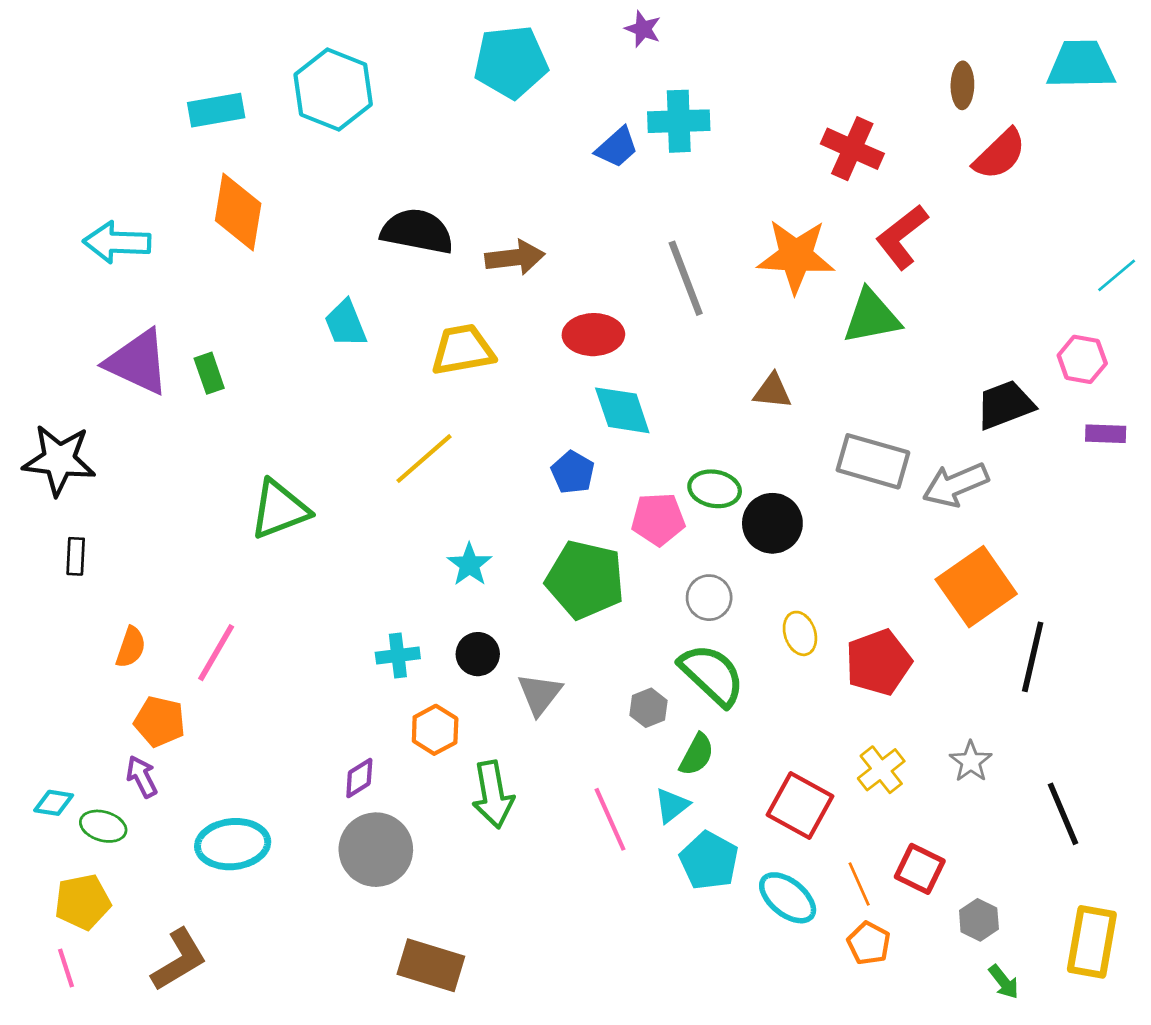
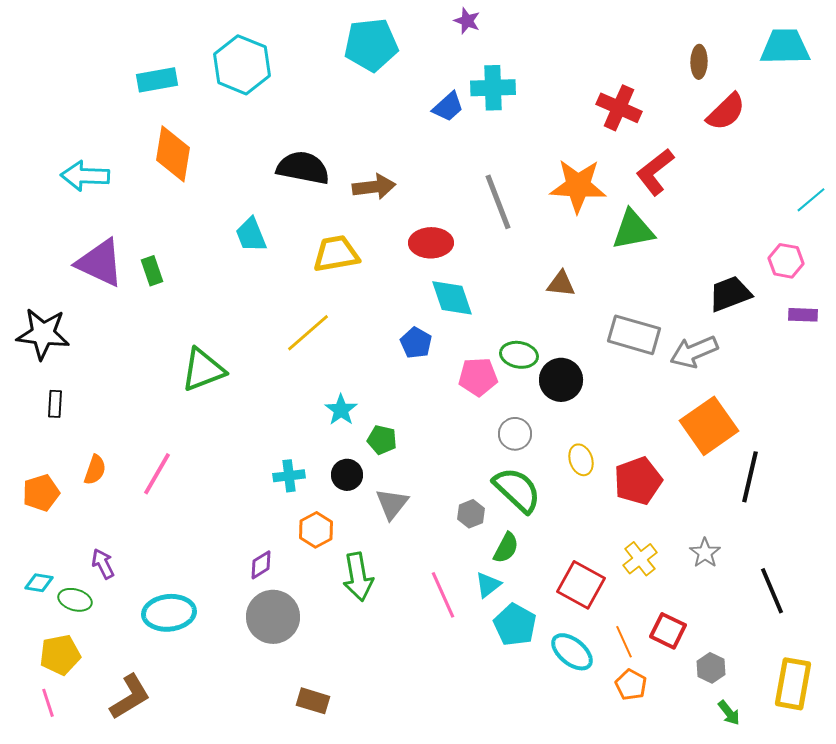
green pentagon: (585, 580) -> (382, 440), moved, size x0.5
orange pentagon: (160, 722) -> (41, 493), moved, turned -30
brown rectangle: (431, 965) -> (313, 701), size x0.7

